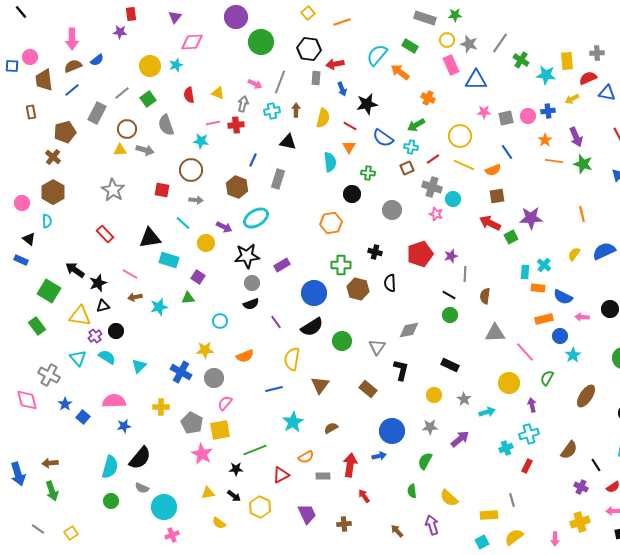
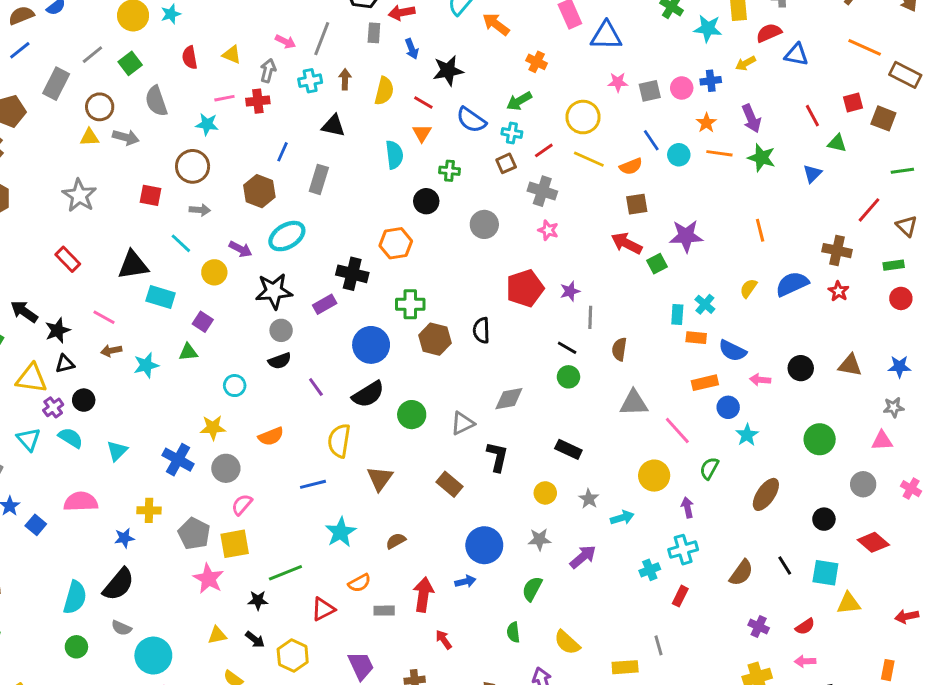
cyan circle: (453, 199) -> (679, 155), moved
black cross: (375, 252) -> (352, 274), moved, size x1.5
gray triangle: (377, 347) -> (463, 423), turned 30
blue star: (124, 426) -> (124, 538), moved
black line: (596, 465) -> (785, 566), moved

